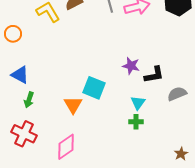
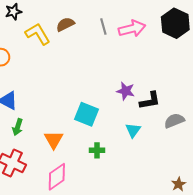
orange triangle: (73, 105) -> (54, 140), moved
green cross: (136, 122) -> (97, 150), moved

